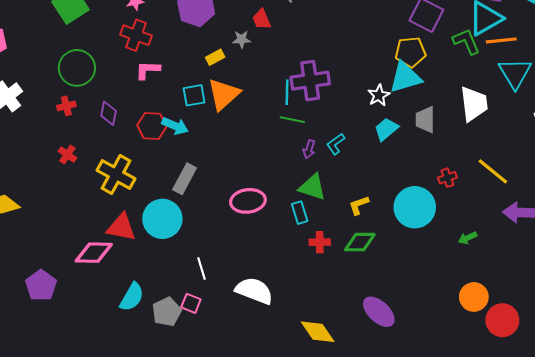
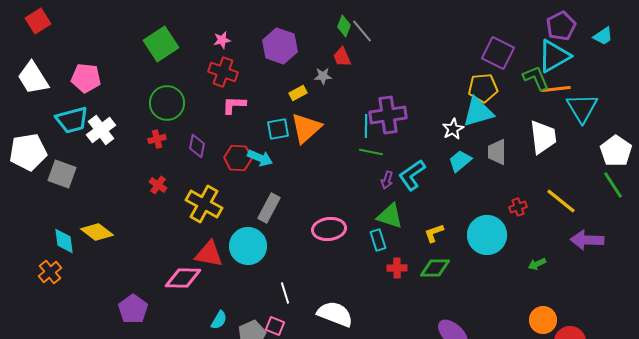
orange line: (501, 40) -> (556, 89), moved
cyan L-shape: (336, 144) -> (412, 175), size x1.5
cyan semicircle: (132, 297) -> (219, 320), size x0.7

